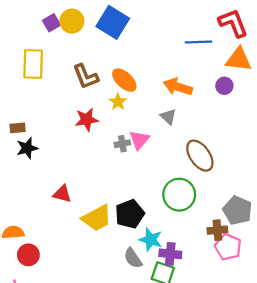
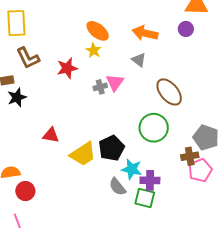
brown L-shape: (86, 76) -> (28, 58), moved
pink pentagon: (228, 247) -> (200, 170), turned 30

